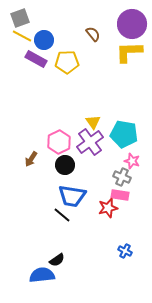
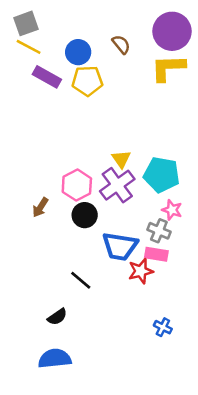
blue circle: (44, 40) -> (78, 52), moved
blue trapezoid: (72, 196) -> (120, 246), moved
black semicircle: (57, 260) -> (57, 317), moved

